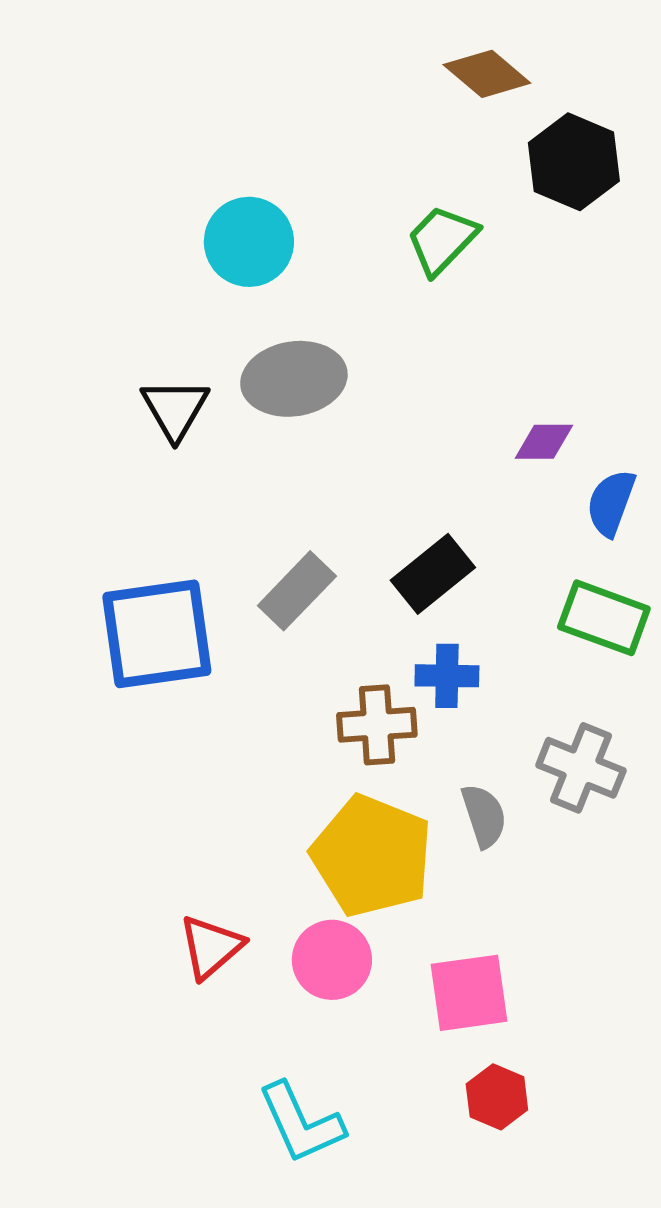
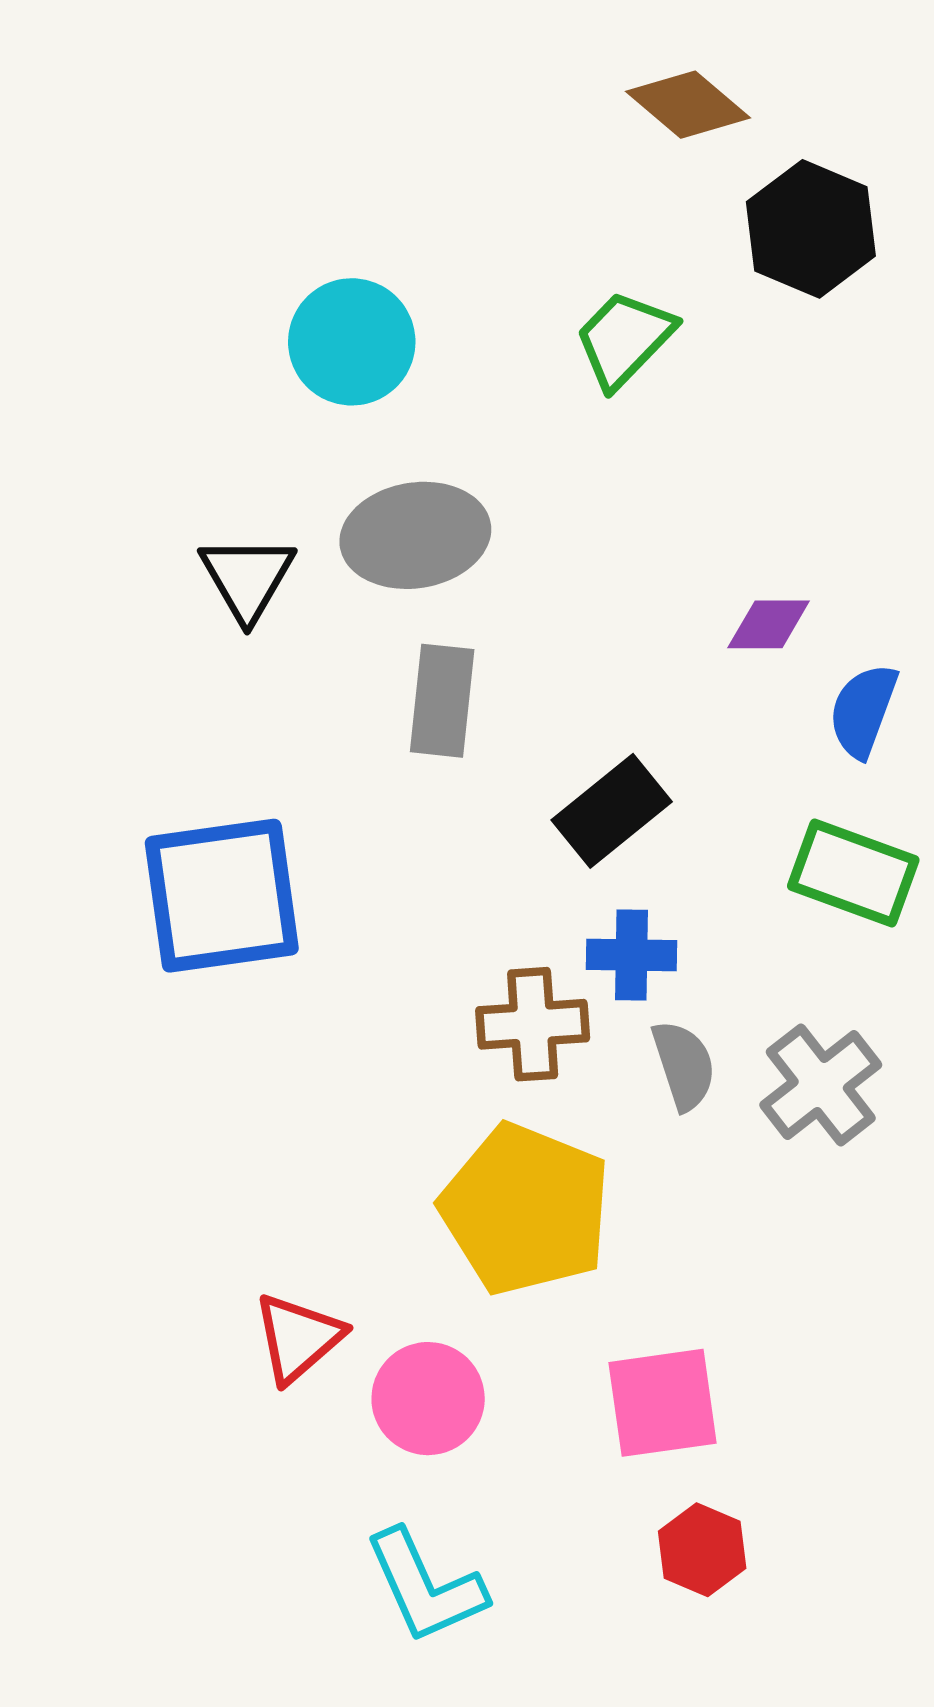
gray rectangle: (297, 591) -> (442, 701), moved, turned -38
gray cross: (581, 768) -> (821, 1085), turned 30
gray semicircle: (484, 816) -> (684, 1065), moved
pink circle: (332, 960) -> (428, 1399), moved

